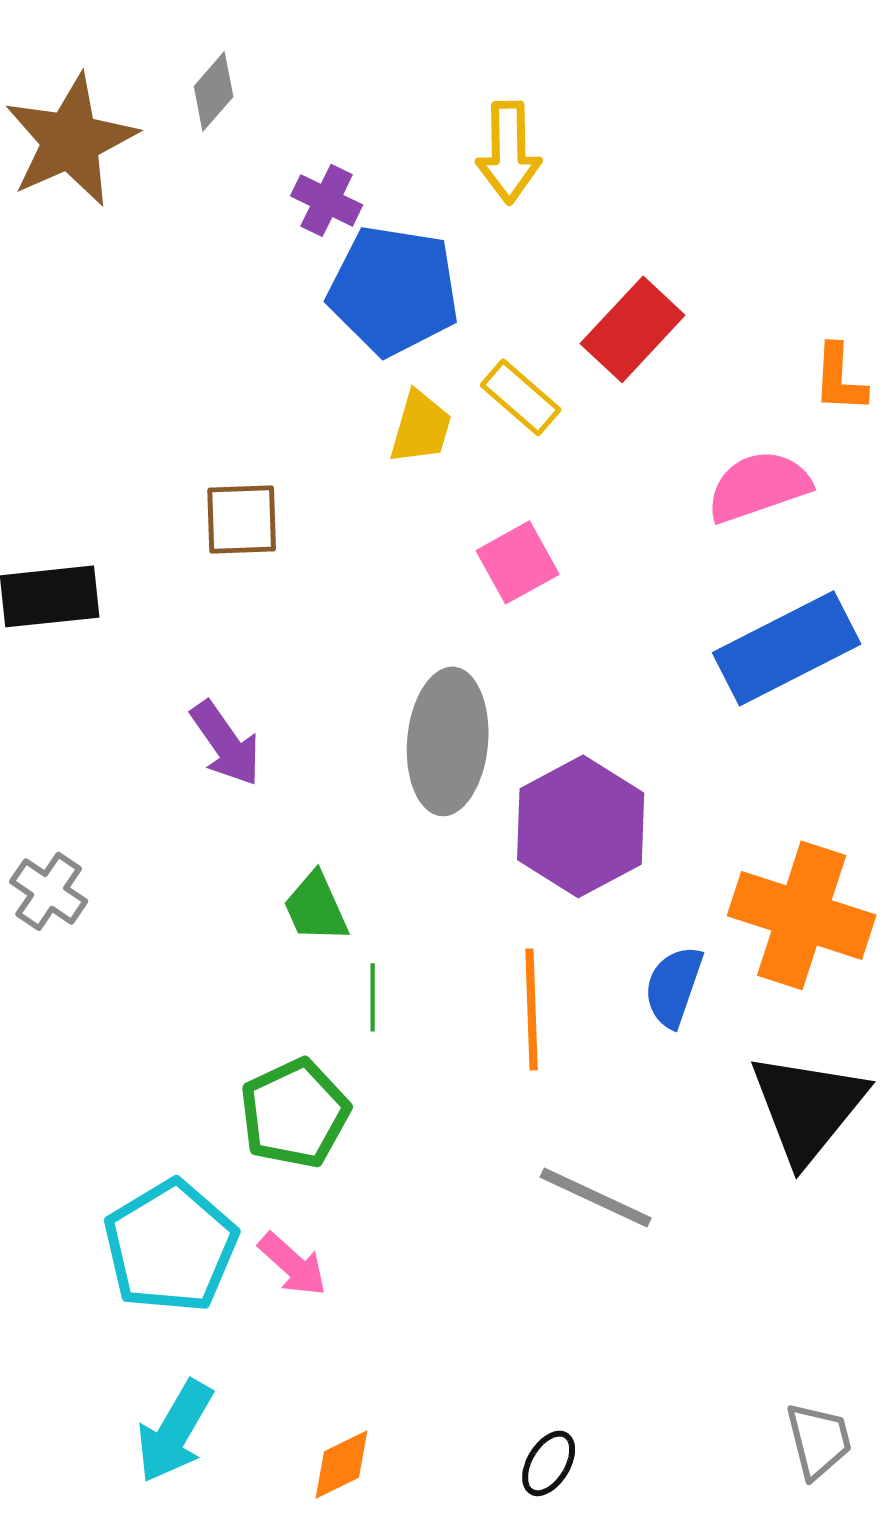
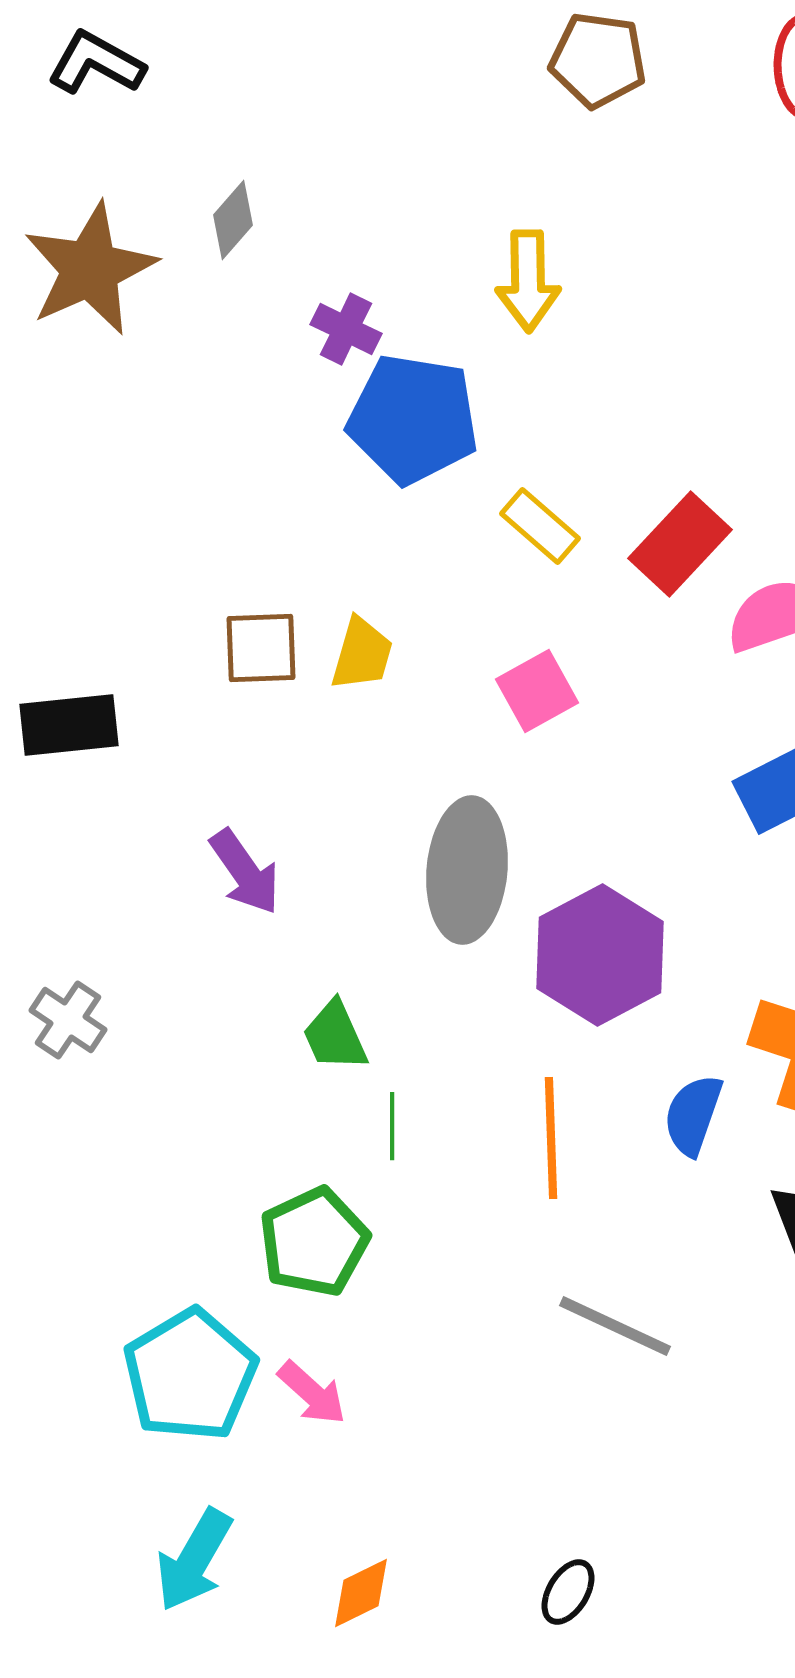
red rectangle: (633, 329) -> (680, 544), moved
yellow trapezoid: (421, 427) -> (362, 654), moved

